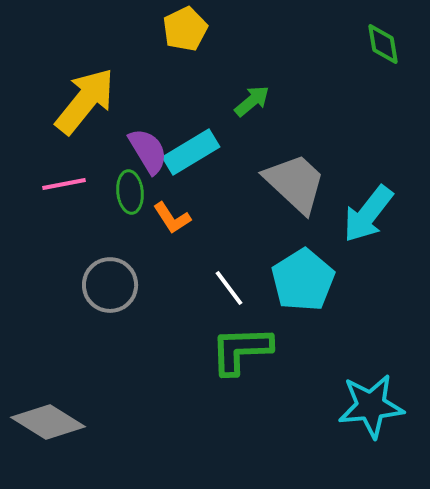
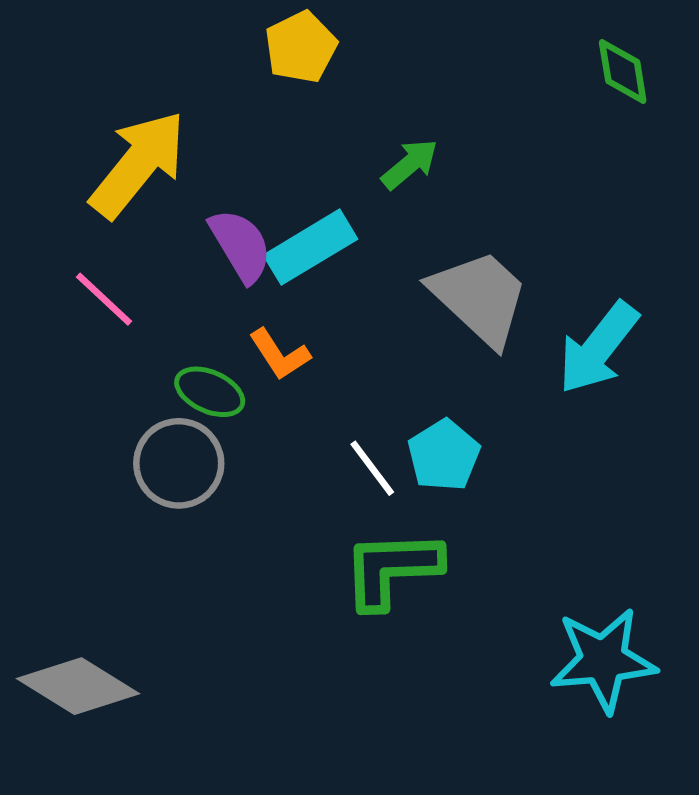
pink line: (64, 184) -> (104, 299), turned 54
green ellipse: (130, 192) -> (210, 392), moved, turned -60
cyan pentagon: (303, 280) -> (444, 455), moved, size x0.7

